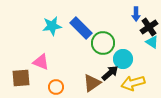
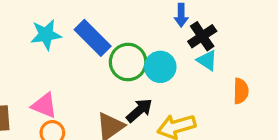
cyan circle: (123, 59) -> (160, 67), moved
pink triangle: (41, 62) -> (44, 106), moved

